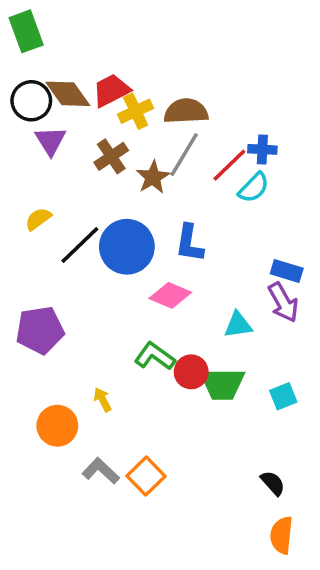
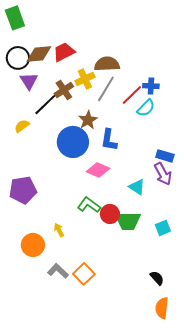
brown diamond: (68, 94) -> (39, 54), turned -60
yellow cross: (136, 111) -> (85, 79), moved
brown star: (153, 177) -> (88, 120), moved
black line: (80, 245) -> (46, 104), moved
cyan triangle: (238, 325) -> (137, 187), turned 42

